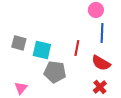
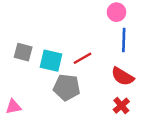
red line: (77, 48) -> (83, 58), moved, turned 49
pink triangle: (21, 88) -> (13, 107), moved, turned 40

